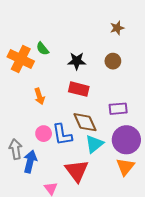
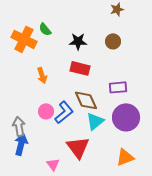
blue L-shape: (62, 135) -> (64, 112), turned -120
blue arrow: (30, 162) -> (21, 144), moved
orange triangle: (125, 167) -> (125, 157), moved, turned 30

